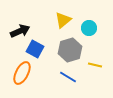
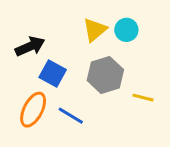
cyan circle: (89, 28) -> (126, 30), moved
blue line: (68, 77) -> (71, 116), moved

